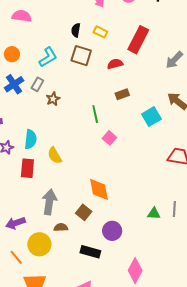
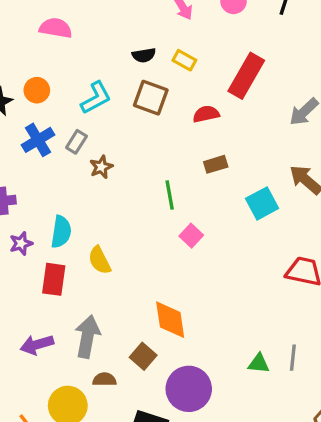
black semicircle: (76, 30) -> (144, 55), turned -112
purple arrow: (15, 223) -> (37, 345), moved
purple circle: (112, 231) -> (189, 389), size x1.4

